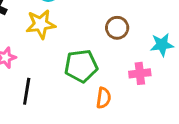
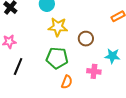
yellow star: (41, 24) -> (58, 27), moved

